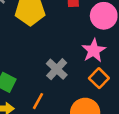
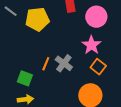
orange line: (38, 101) -> (46, 64), moved

